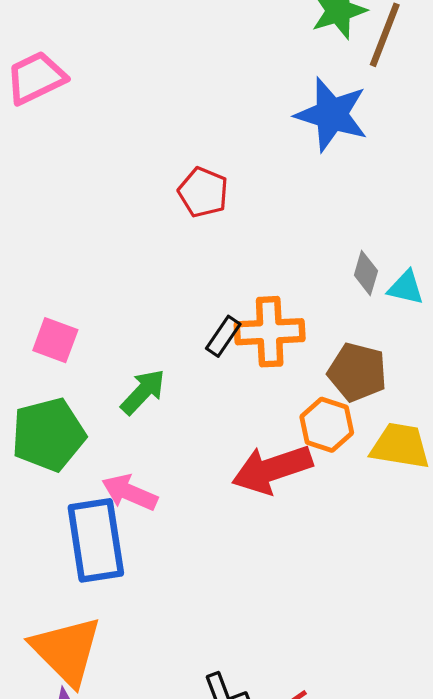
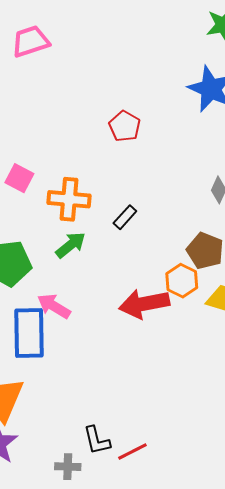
orange cross: (270, 332) -> (69, 199), moved
pink square: (55, 340) -> (19, 178), moved

